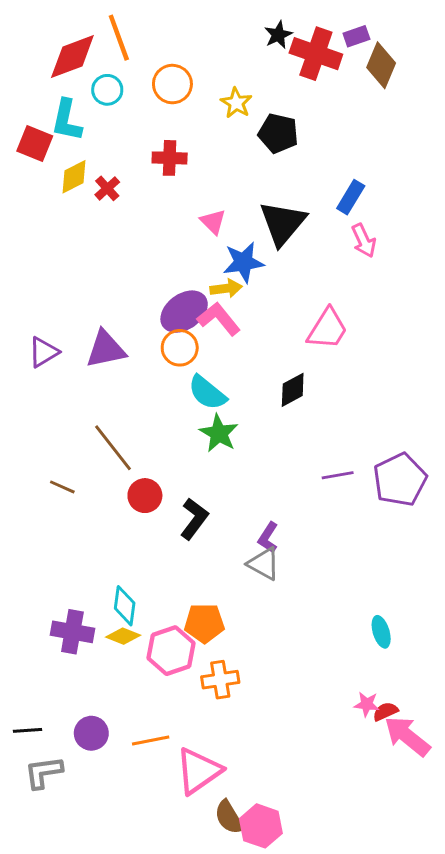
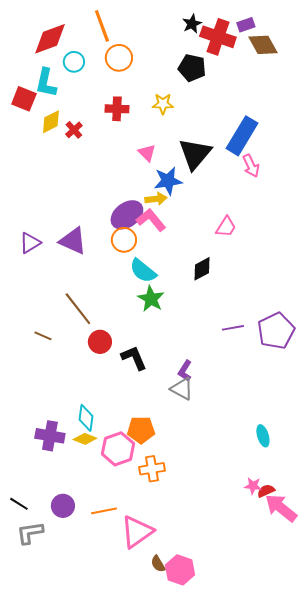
orange line: (119, 38) -> (102, 26), moved
brown diamond: (381, 65) -> (263, 45), turned -52
yellow star: (236, 103) -> (163, 104), moved, turned -30
black pentagon: (278, 133) -> (192, 68), moved
blue rectangle: (351, 197) -> (242, 136), size x1.6
pink trapezoid: (328, 329) -> (226, 227), size x0.7
purple triangle: (106, 349) -> (73, 241), turned 36
black L-shape: (194, 519) -> (134, 358), turned -60
black line: (28, 730) -> (19, 504), turned 36
brown semicircle: (229, 817) -> (158, 564), size x0.7

